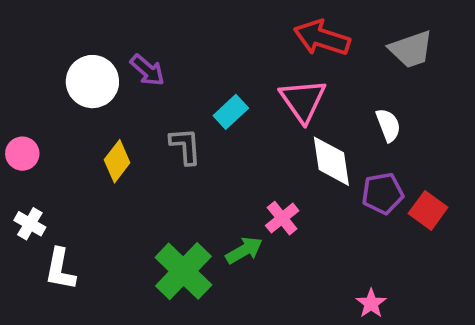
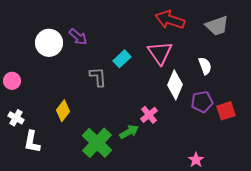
yellow diamond: (117, 161) -> (63, 111), moved
white diamond: (331, 161) -> (175, 85), turned 32
red square: (428, 210) -> (226, 111), turned 36

